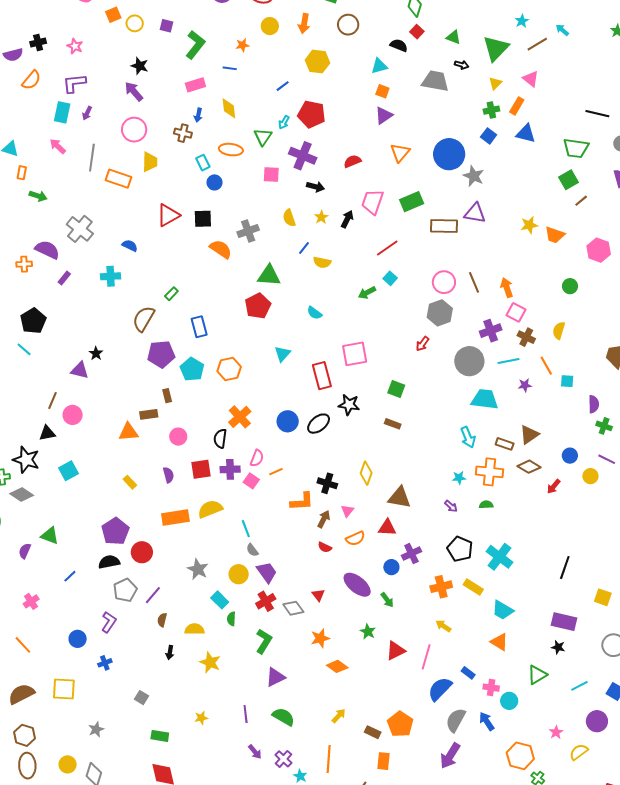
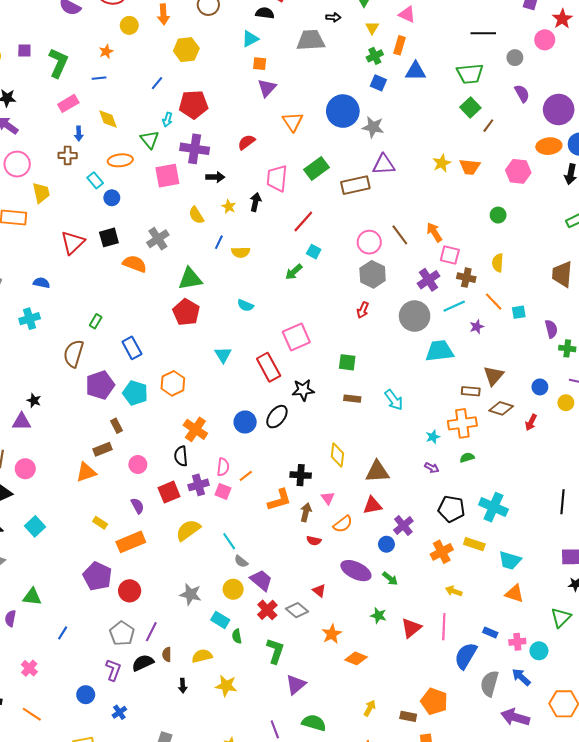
pink square: (271, 175) -> (167, 176), size x1.4
cyan arrow: (468, 437) -> (394, 400), moved
orange rectangle: (175, 518) -> (131, 542), moved
black semicircle: (109, 562) -> (143, 663), moved
purple arrow: (450, 756) -> (515, 717), moved, turned 88

